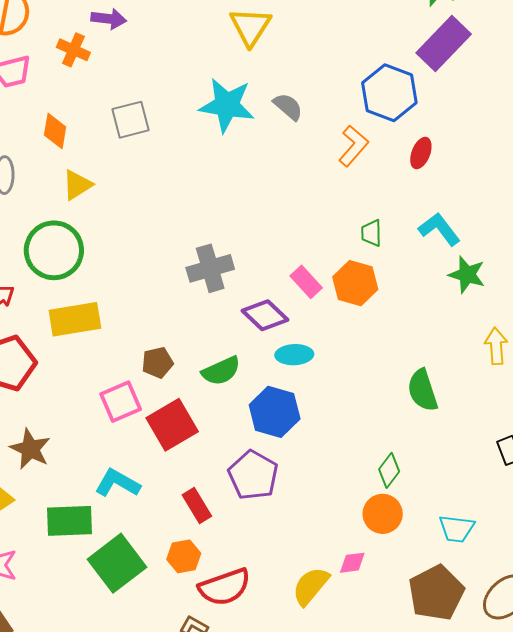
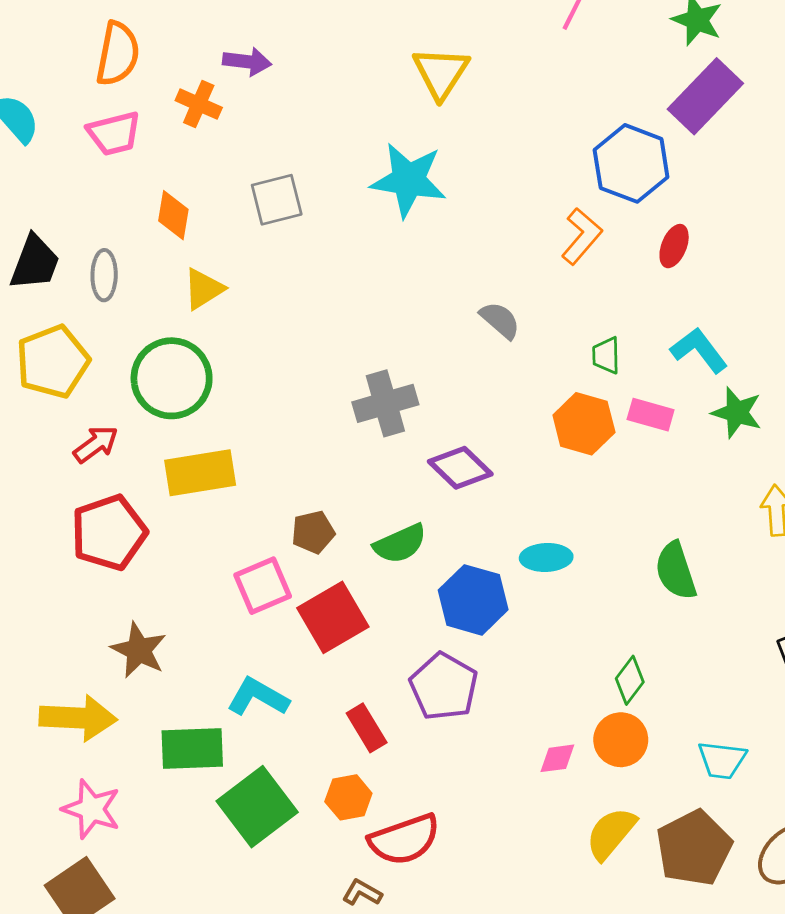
gray semicircle: (288, 107) -> (500, 320), moved
pink rectangle: (306, 282) -> (651, 415), moved, turned -32
cyan ellipse: (294, 355) -> (546, 557), moved
pink diamond: (352, 563) -> (557, 758), moved
yellow semicircle: (311, 586) -> (611, 833), moved

